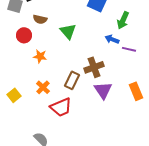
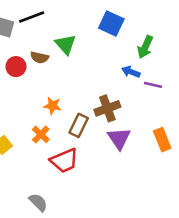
brown semicircle: (40, 19) -> (39, 57), moved
green triangle: (68, 31) -> (66, 44), moved
orange star: (40, 56) -> (53, 106), moved

